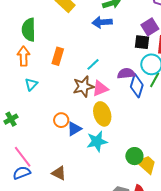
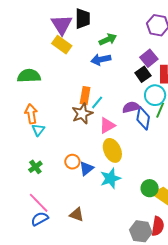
green semicircle: (29, 30) -> (29, 76), turned 95
black square: (142, 42) -> (143, 74), turned -35
orange arrow: (24, 56) -> (31, 114), moved
orange rectangle: (58, 56) -> (85, 96), moved
brown star: (83, 86) -> (82, 114), moved
green cross: (11, 119) -> (35, 167), moved

